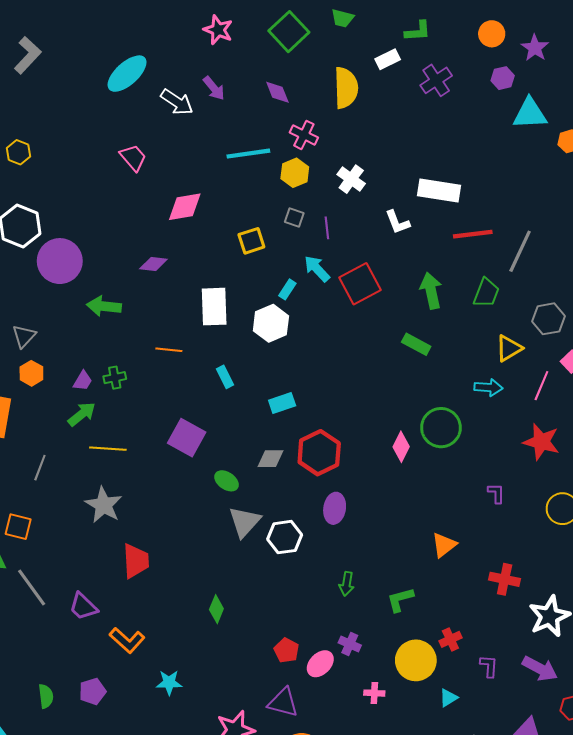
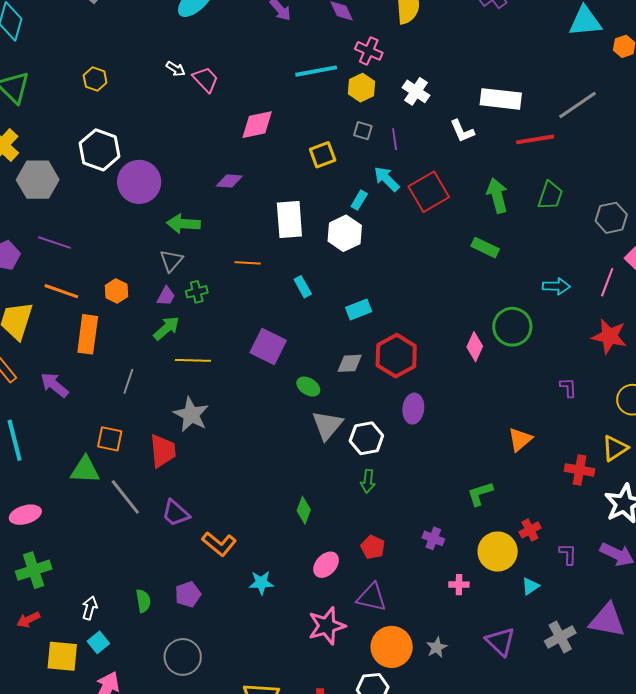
white arrow: (177, 102) -> (176, 69), moved, size x0.6
gray line: (520, 251) -> (578, 105), moved, turned 33
gray triangle: (24, 336) -> (171, 261), moved
yellow triangle: (509, 348) -> (615, 448), moved
red trapezoid: (136, 561) -> (163, 451), moved
green arrow: (347, 584) -> (368, 481), moved
pink ellipse: (320, 664) -> (326, 565), moved

